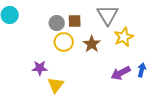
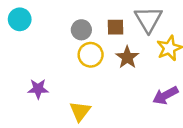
brown square: (75, 21) -> (115, 27), moved
purple star: (40, 68) -> (38, 89), moved

